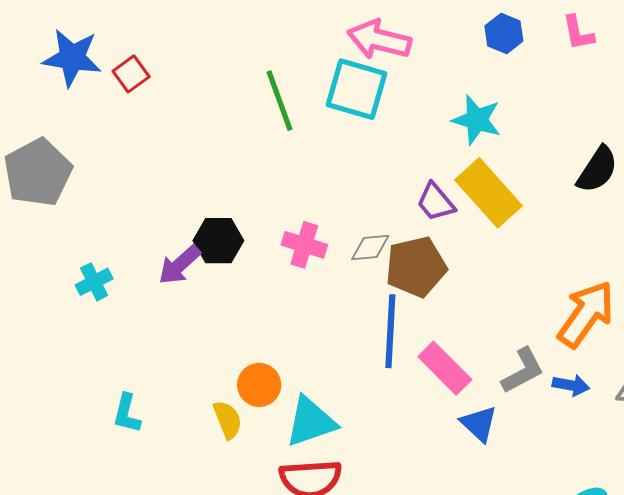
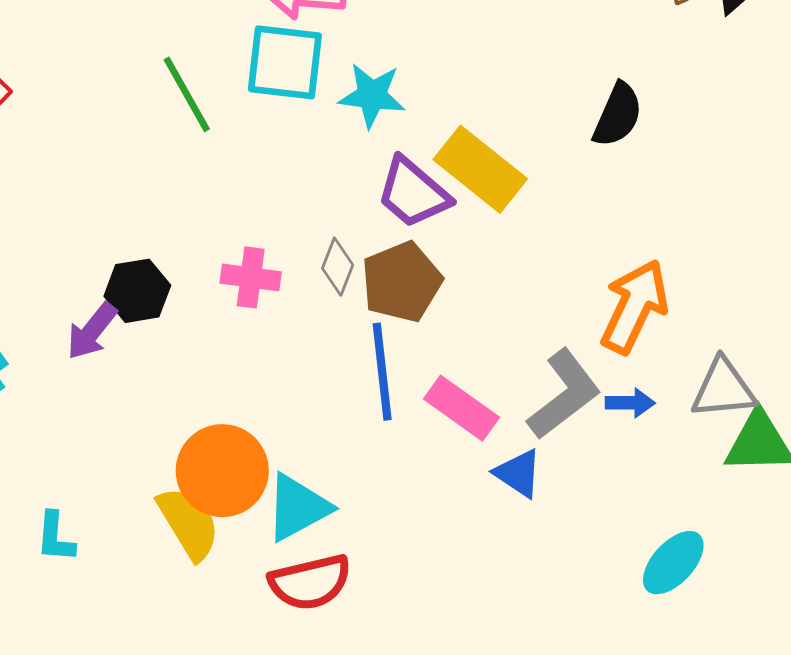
cyan star: (477, 120) -> (372, 95), moved
purple trapezoid: (436, 202) -> (413, 193), size x1.4
gray diamond: (370, 247) -> (338, 267), turned -54
gray L-shape: (523, 371) -> (564, 394), size x1.4
orange circle: (259, 385) -> (222, 471), size x1.6
yellow semicircle: (228, 420) -> (189, 523), size x1.5

